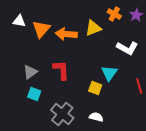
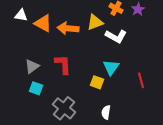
orange triangle: (41, 29) -> (43, 23), turned -42
white L-shape: (127, 48) -> (116, 36), moved
white semicircle: (96, 117) -> (106, 112), moved, turned -96

